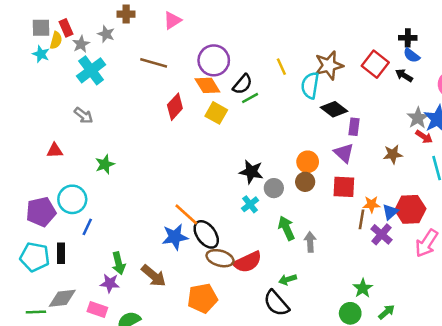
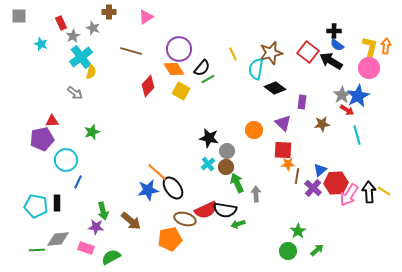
gray square: (41, 28) -> (19, 16), moved
yellow semicircle: (56, 40) -> (91, 72), moved
black arrow: (404, 75) -> (331, 61), size x1.6
purple rectangle: (354, 127) -> (302, 102), moved
brown circle: (305, 182) -> (226, 167), moved
orange star: (371, 204) -> (288, 164), moved
red hexagon: (410, 209) -> (336, 183), moved
purple pentagon: (41, 212) -> (42, 139), moved
brown ellipse: (220, 258) -> (185, 219), moved
black semicircle: (276, 303) -> (225, 210), moved, turned -40

